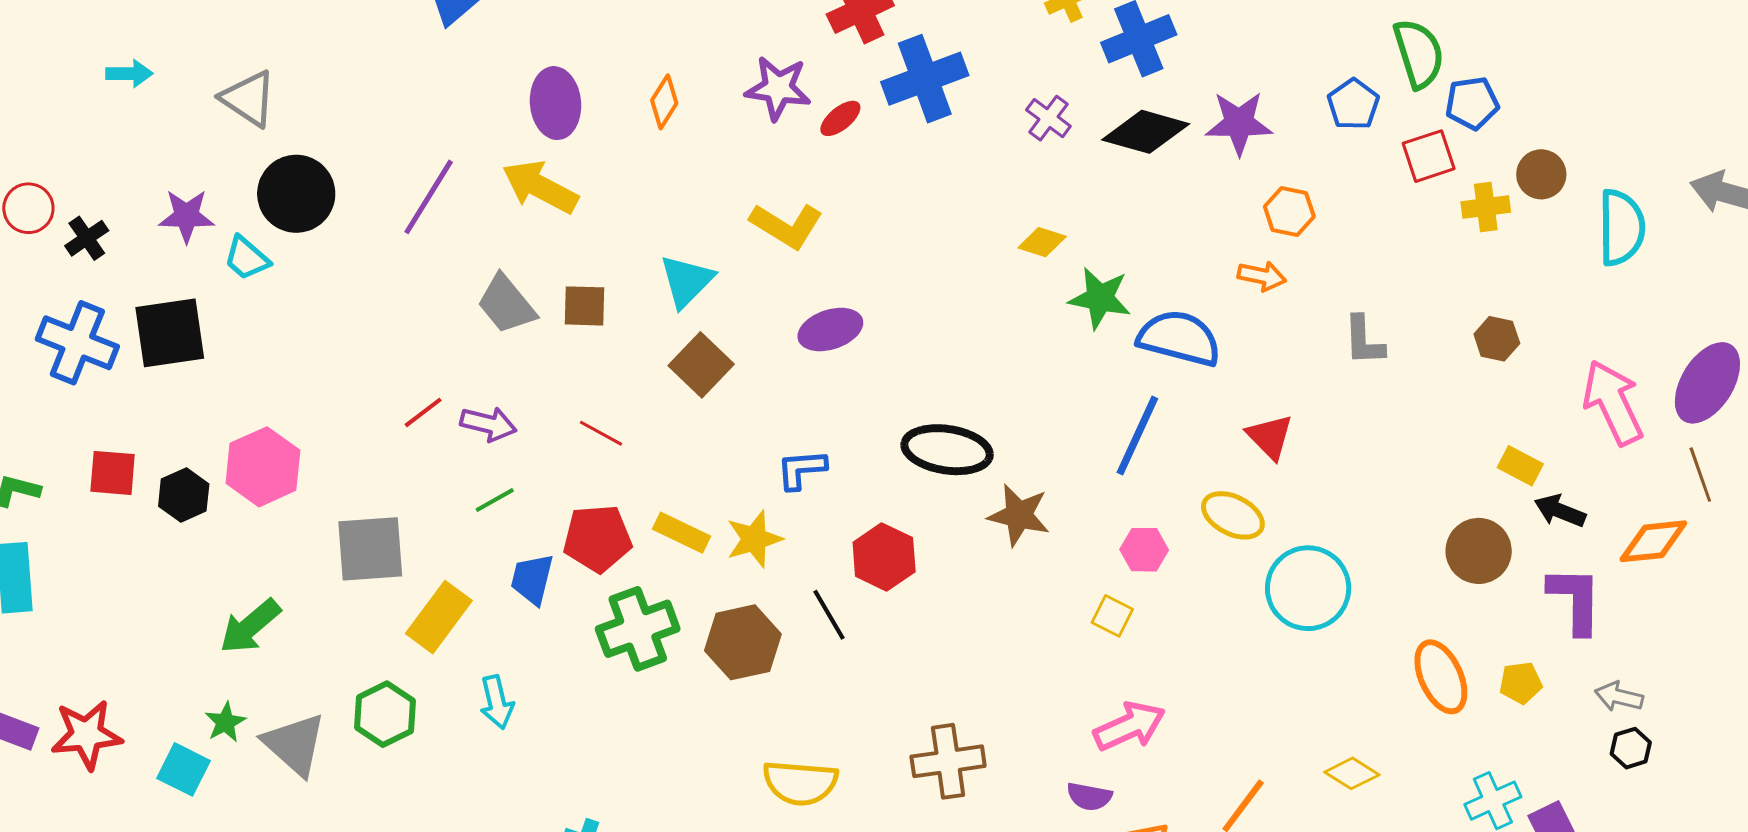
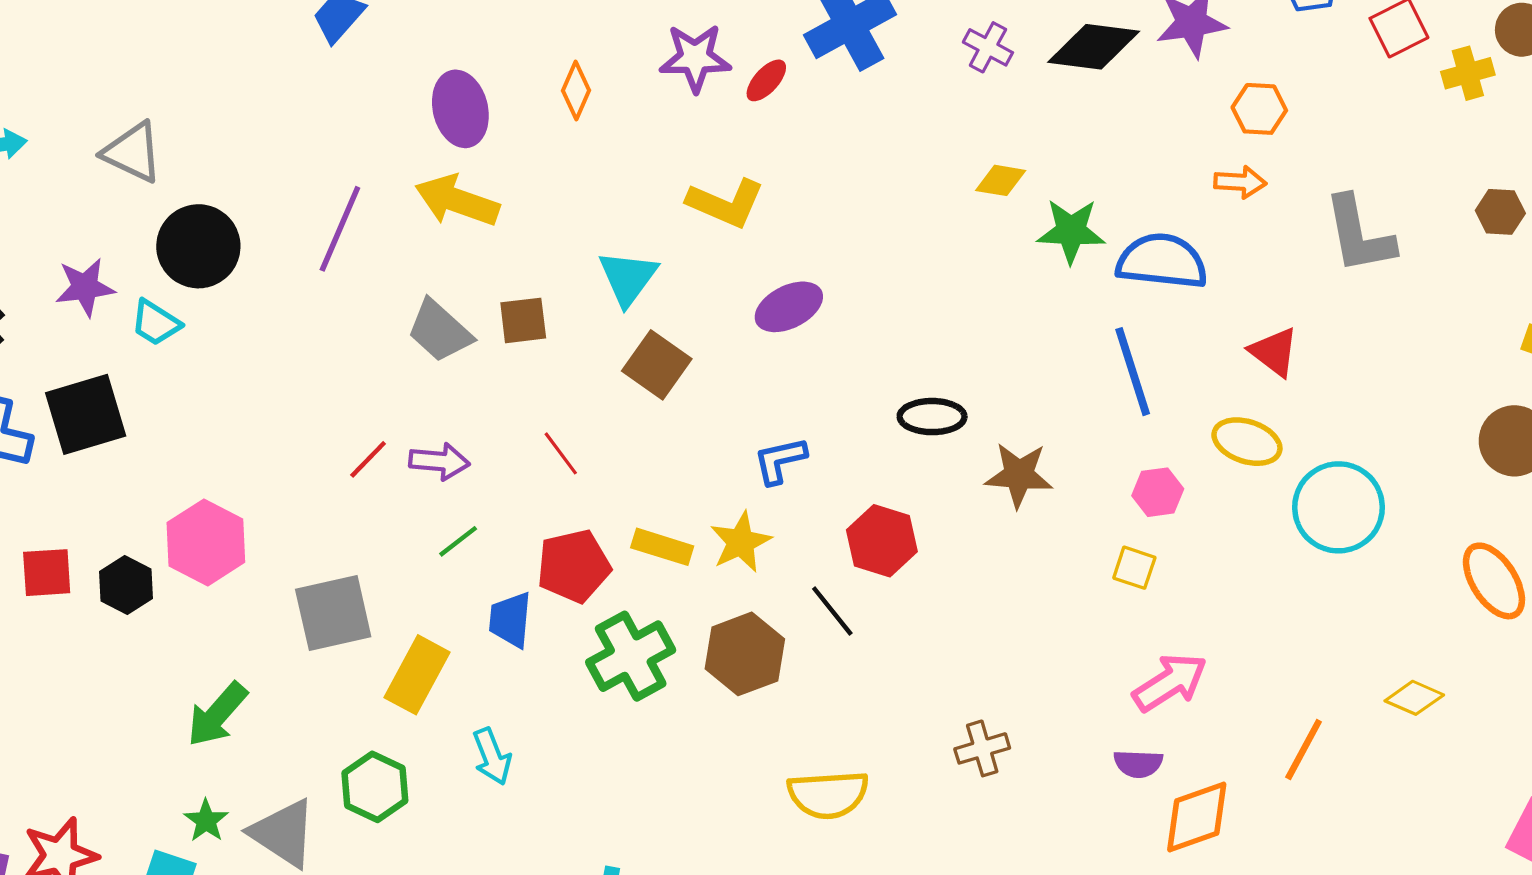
gray L-shape: (1364, 341) -> (1359, 235), size x1.5
red line: (601, 433) -> (561, 453), turned 33
blue line: (1137, 436) -> (1133, 372), turned -34
black ellipse: (947, 450) -> (932, 417), size x0.7
brown cross: (948, 761) -> (982, 748), size x0.7

